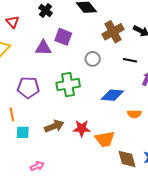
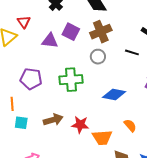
red triangle: (12, 22) -> (24, 22), moved
brown cross: (113, 32) -> (101, 32), moved
black line: (130, 60) -> (132, 52), moved
orange semicircle: (134, 114) -> (130, 125), moved, turned -136

